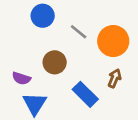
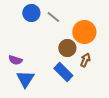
gray line: (79, 32) -> (53, 17), moved
brown circle: (55, 62) -> (67, 48), moved

